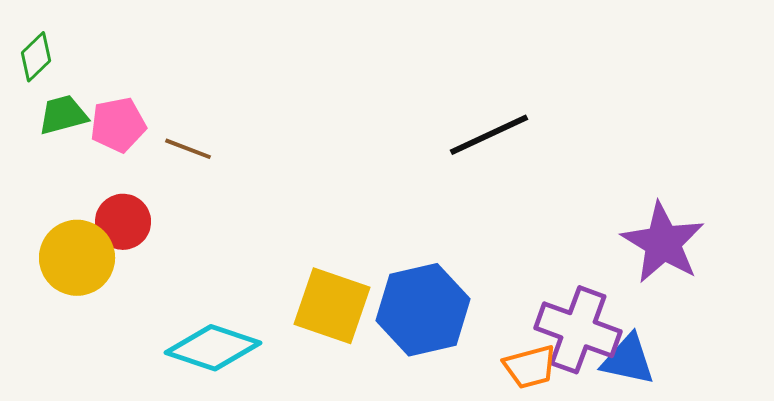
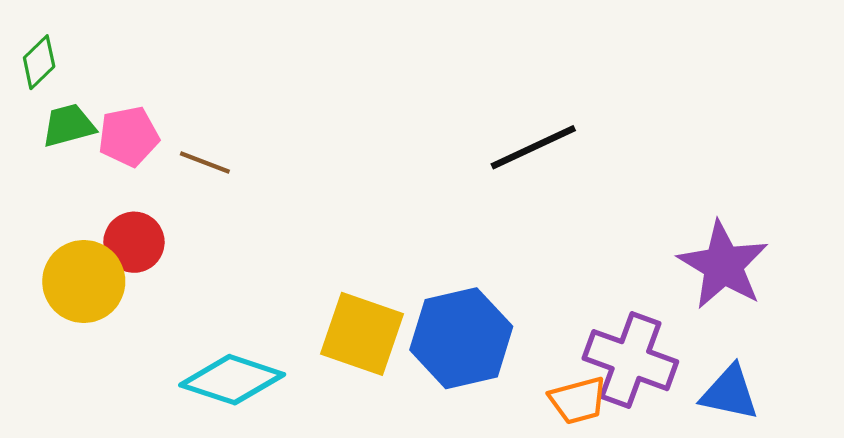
blue triangle: (628, 360) -> (730, 393), moved

